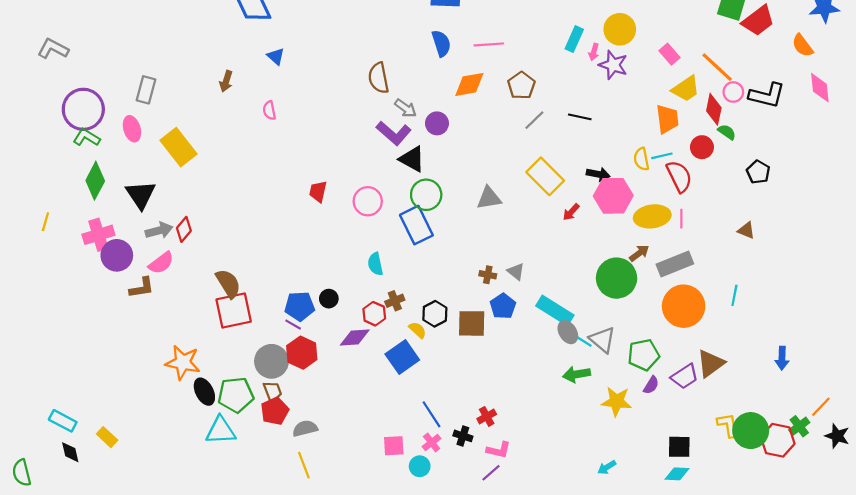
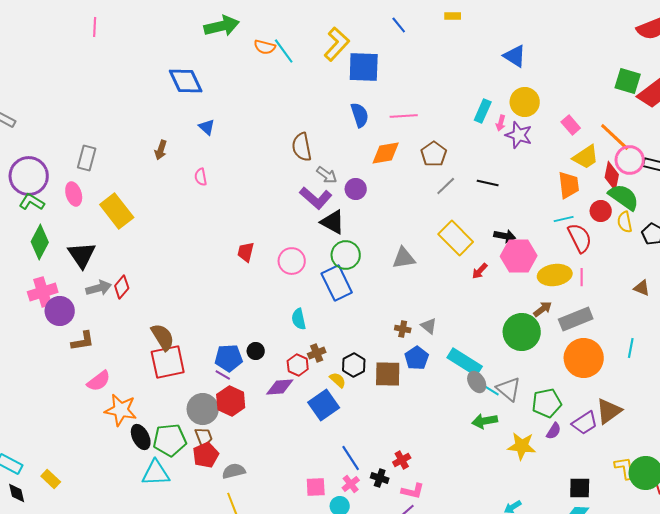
pink circle: (733, 92) -> (630, 160), size x1.5
green semicircle: (727, 132) -> (624, 197), size x1.8
yellow semicircle: (641, 159) -> (625, 222), moved
pink semicircle: (161, 263) -> (99, 381), moved

